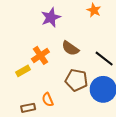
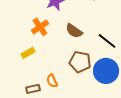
orange cross: (40, 55) -> (40, 27), moved

